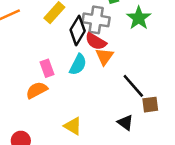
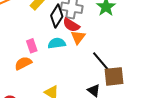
cyan semicircle: (78, 64) -> (57, 43), turned -126
brown square: (150, 105) -> (114, 76), size x1.5

